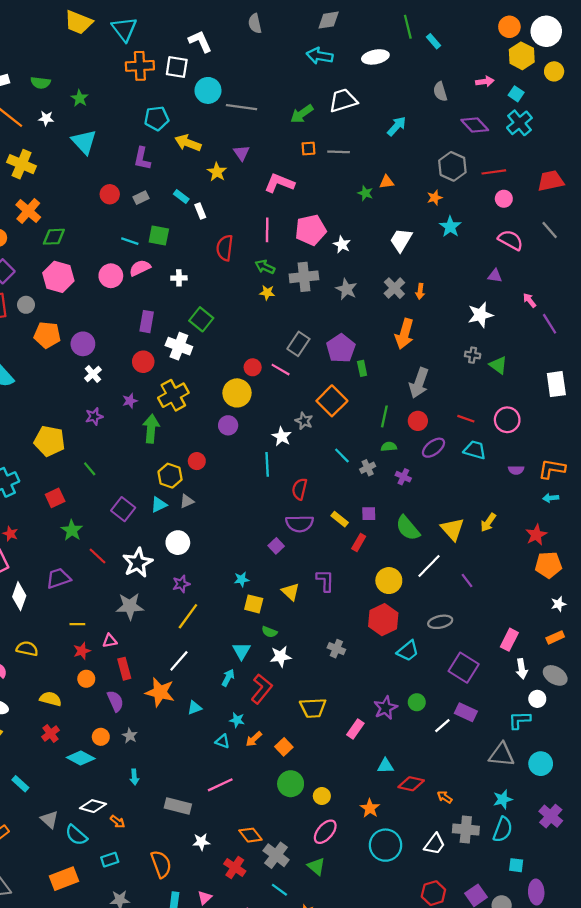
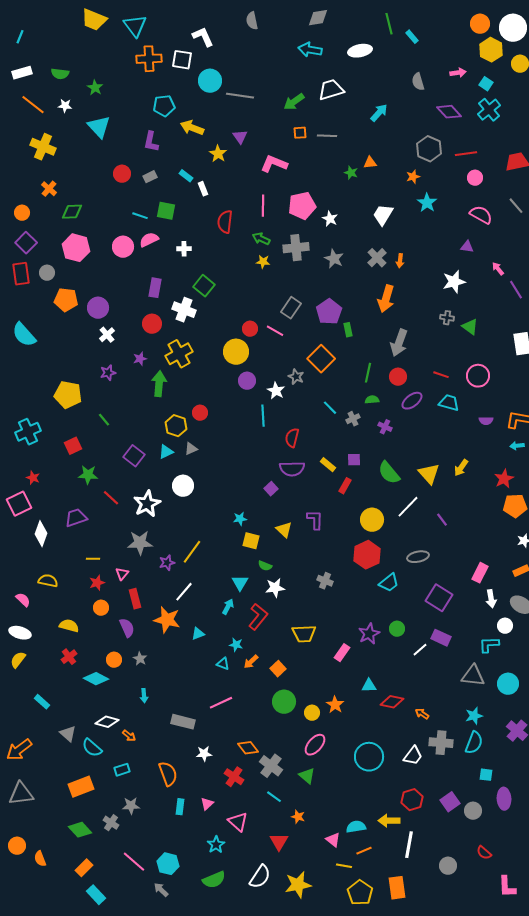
orange cross: (28, 211) -> (49, 189), size x0.7
purple circle: (228, 425) -> (247, 381), moved
green star: (72, 530) -> (88, 475), turned -30
purple star: (181, 584) -> (167, 563), moved
pink triangle: (110, 641) -> (122, 574), turned -40
orange star: (370, 808) -> (335, 705), moved

